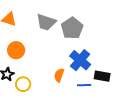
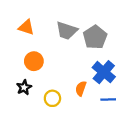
yellow circle: (23, 84) -> (52, 98), moved

